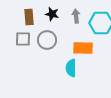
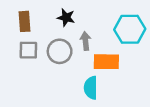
gray arrow: (76, 16) -> (86, 41), moved
brown rectangle: (29, 17) -> (24, 21), moved

